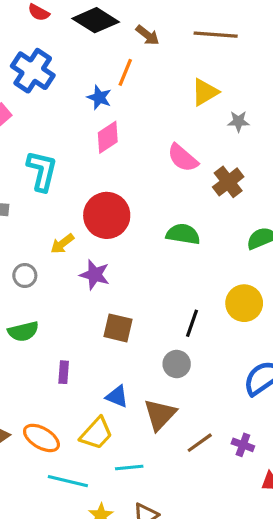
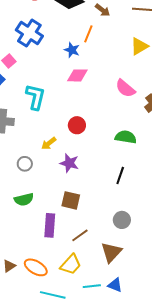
pink diamond: (108, 137) -> (77, 75), turned 35
red circle: (107, 215) -> (77, 125), size x0.6
black line: (192, 323) -> (120, 176), moved
brown square: (118, 328) -> (71, 200), moved
purple rectangle: (64, 372) -> (50, 225), size x1.6
blue triangle: (117, 396) -> (115, 285), moved
brown line: (200, 443) -> (80, 235), moved

